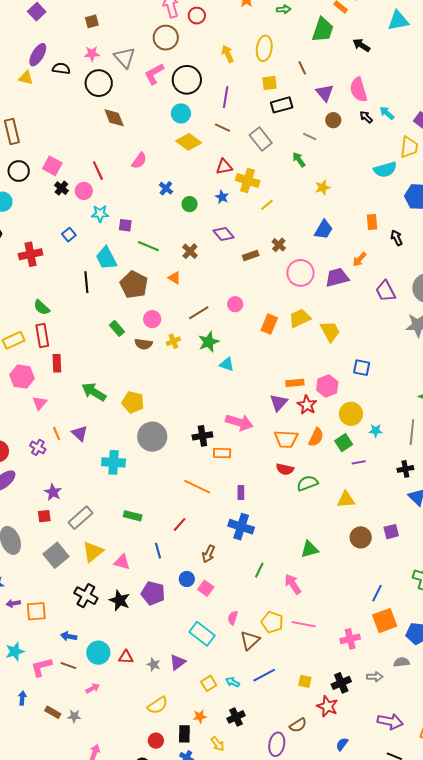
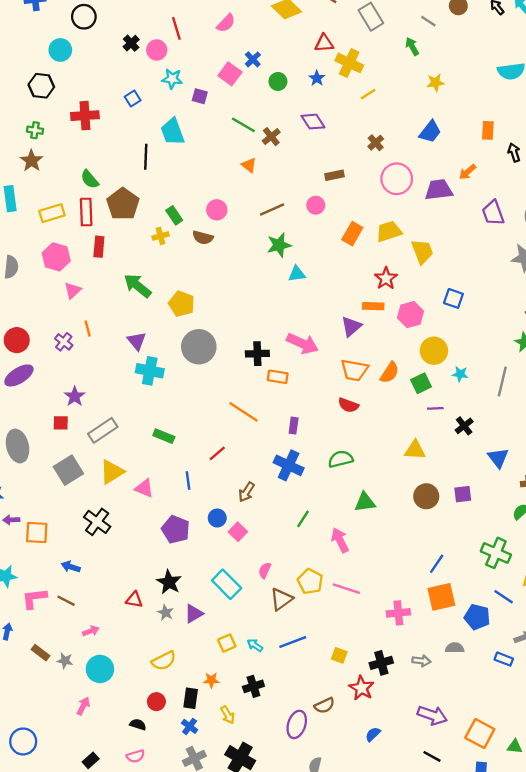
pink square: (52, 166) -> (230, 74), moved
green line: (148, 246) -> (243, 125), moved
brown rectangle: (251, 256) -> (334, 175), moved
brown pentagon: (134, 285) -> (123, 204), moved
yellow cross: (173, 341) -> (161, 236), moved
cyan triangle: (227, 364) -> (297, 274), turned -35
red star: (307, 405) -> (386, 278), moved
purple triangle: (80, 433) -> (137, 341), moved
black cross: (405, 469) -> (464, 426), moved, turned -35
green semicircle: (307, 483) -> (341, 459), moved
black star: (120, 600) -> (169, 582), moved
cyan circle: (98, 653) -> (100, 669), moved

